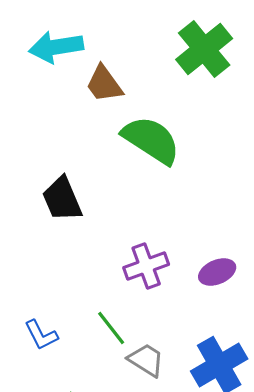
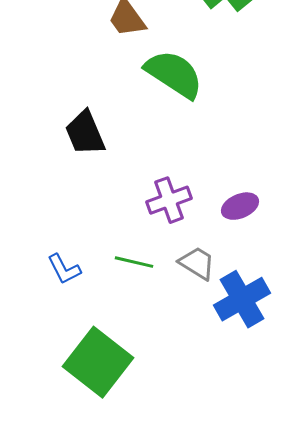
green line: (111, 328) -> (134, 262), turned -39
gray trapezoid: (146, 360) -> (197, 263), moved

